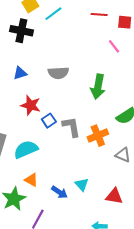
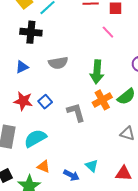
black cross: (21, 31) -> (31, 32), moved
red star: (31, 105) -> (23, 101), moved
blue square: (49, 121) -> (45, 102), moved
orange cross: (98, 136) -> (102, 100), moved

